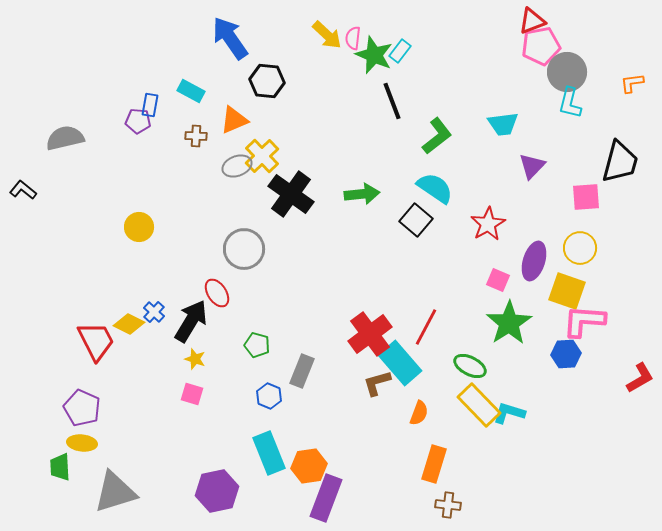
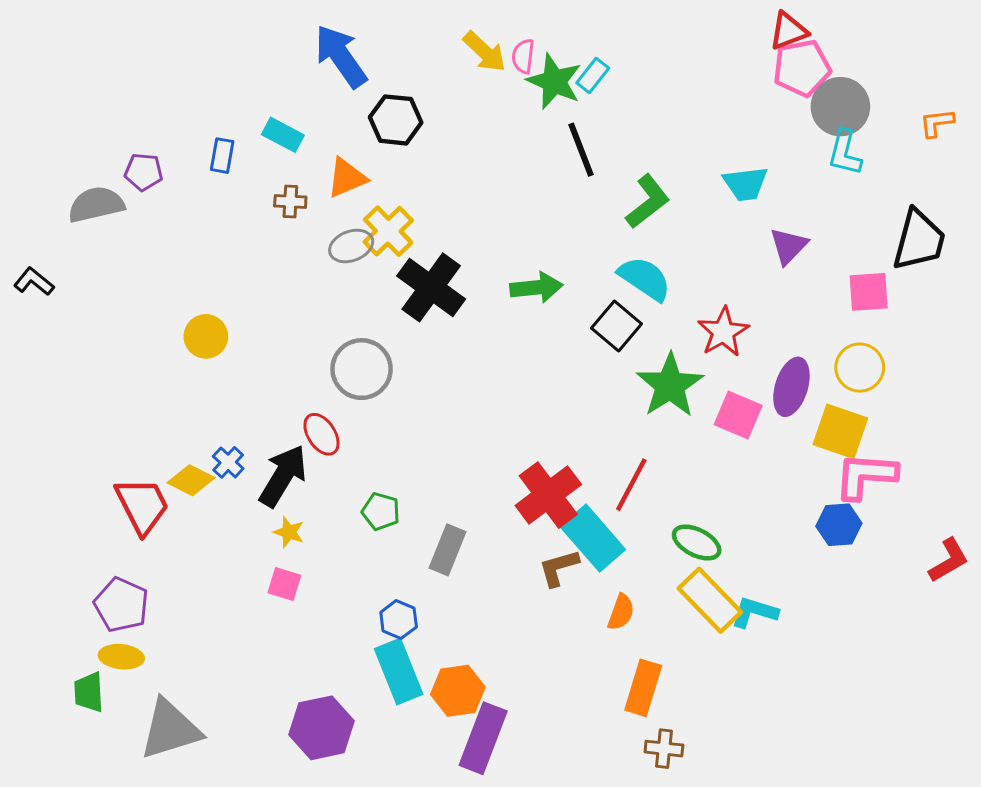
purple pentagon: (138, 121) -> (144, 172), moved
pink square: (498, 280) -> (738, 415), size x1.4
green star: (509, 323) -> (670, 385), moved
blue hexagon: (269, 396) -> (399, 620), moved

